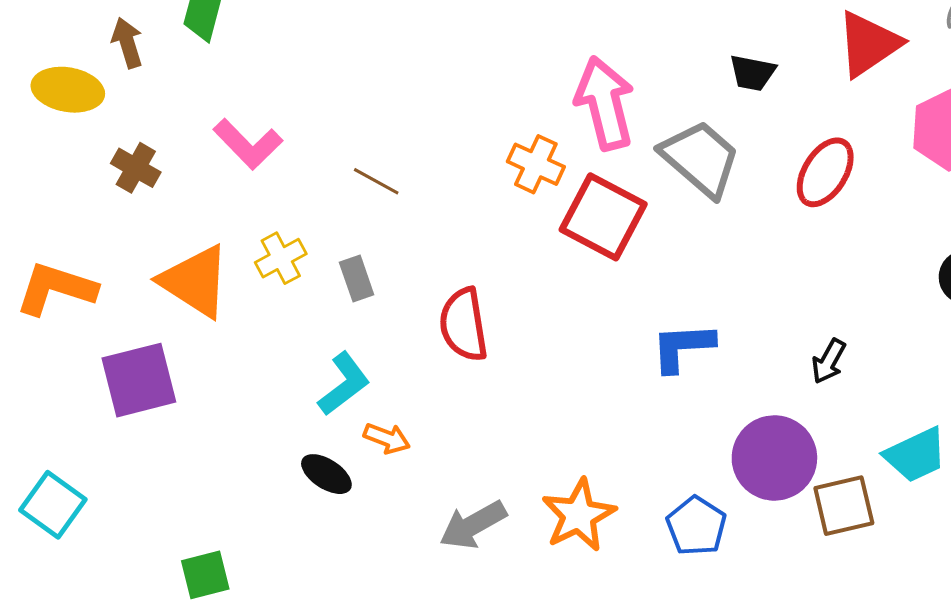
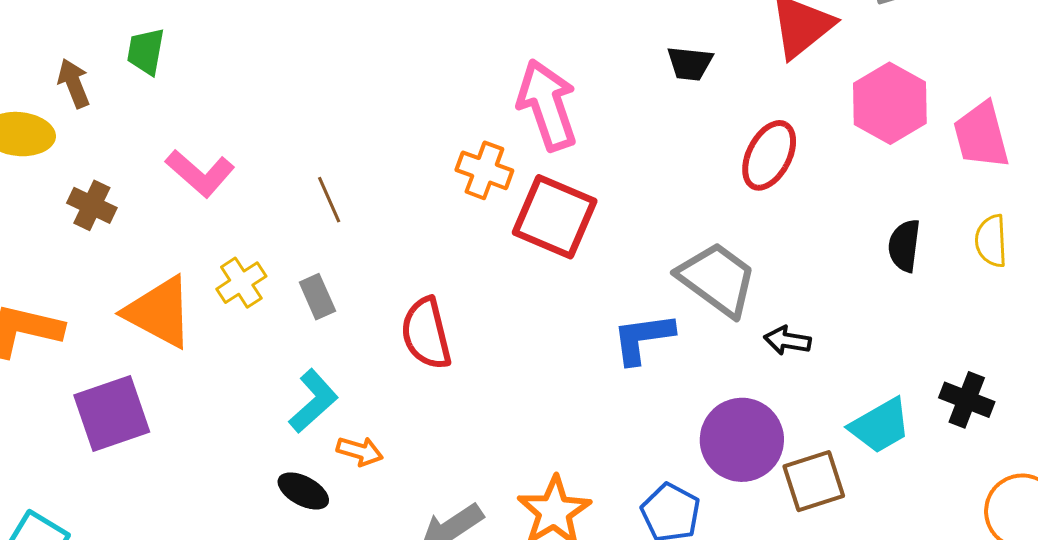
gray trapezoid: (700, 158) -> (717, 279), moved
brown line: (376, 181) -> (329, 200), turned 42
black arrow: (829, 361) -> (787, 341), turned 75

